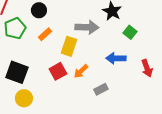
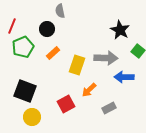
gray arrow: (87, 27) -> (106, 58), moved
red square: (58, 71) -> (66, 104), moved

